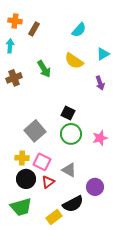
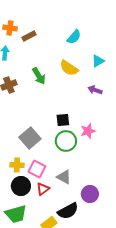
brown rectangle: (34, 29) -> (29, 36), turned 32
purple arrow: (100, 83) -> (95, 90), turned 128
black square: (68, 113) -> (63, 120), turned -32
pink star: (100, 138) -> (88, 131), moved

